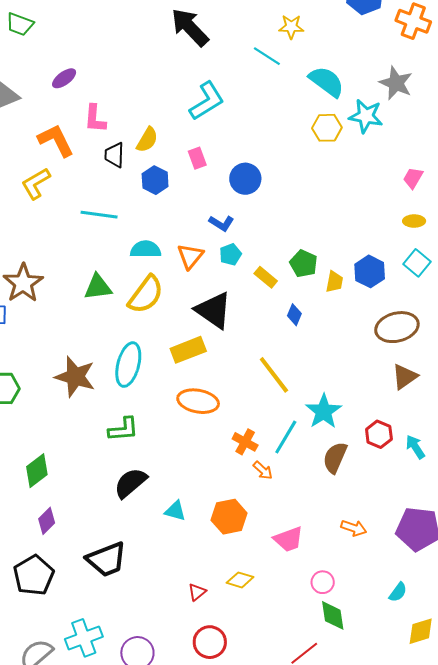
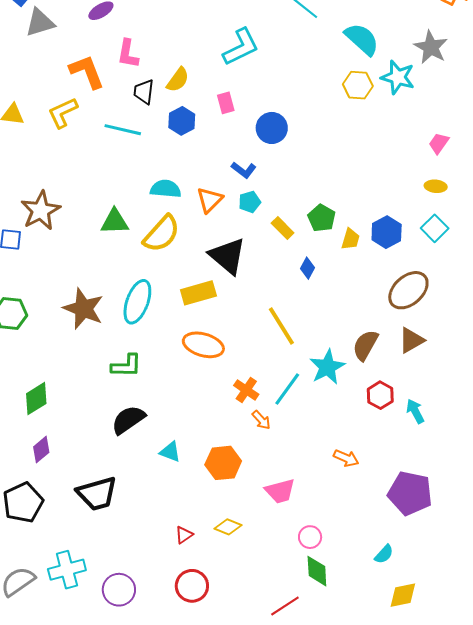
cyan line: (99, 215) -> (123, 130), moved
brown ellipse: (397, 327) -> (408, 290), turned -33
brown semicircle: (335, 458) -> (365, 345), moved
orange arrow: (354, 528) -> (346, 458), moved

